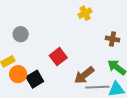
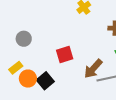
red square: (58, 57) -> (65, 55), turned 30

